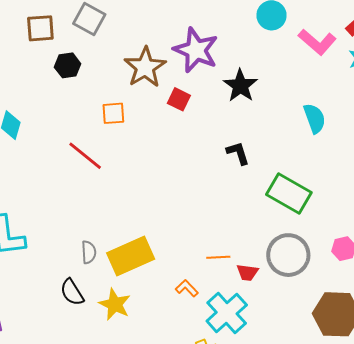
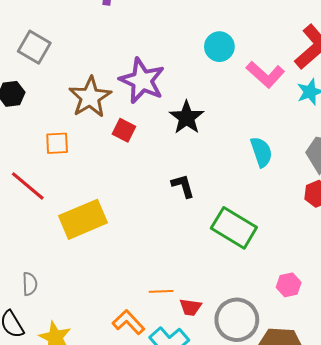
gray circle: (288, 255) -> (237, 320), moved
yellow rectangle: (131, 256) -> (83, 219), moved
orange L-shape: (187, 288) -> (128, 322), size x1.4

